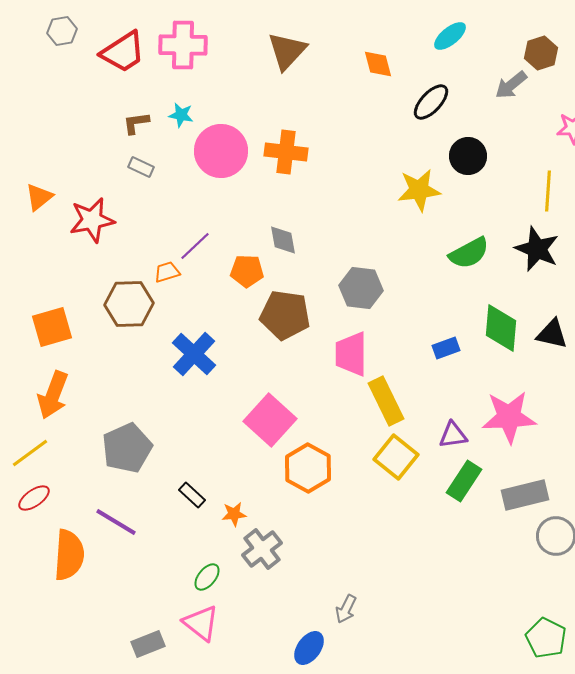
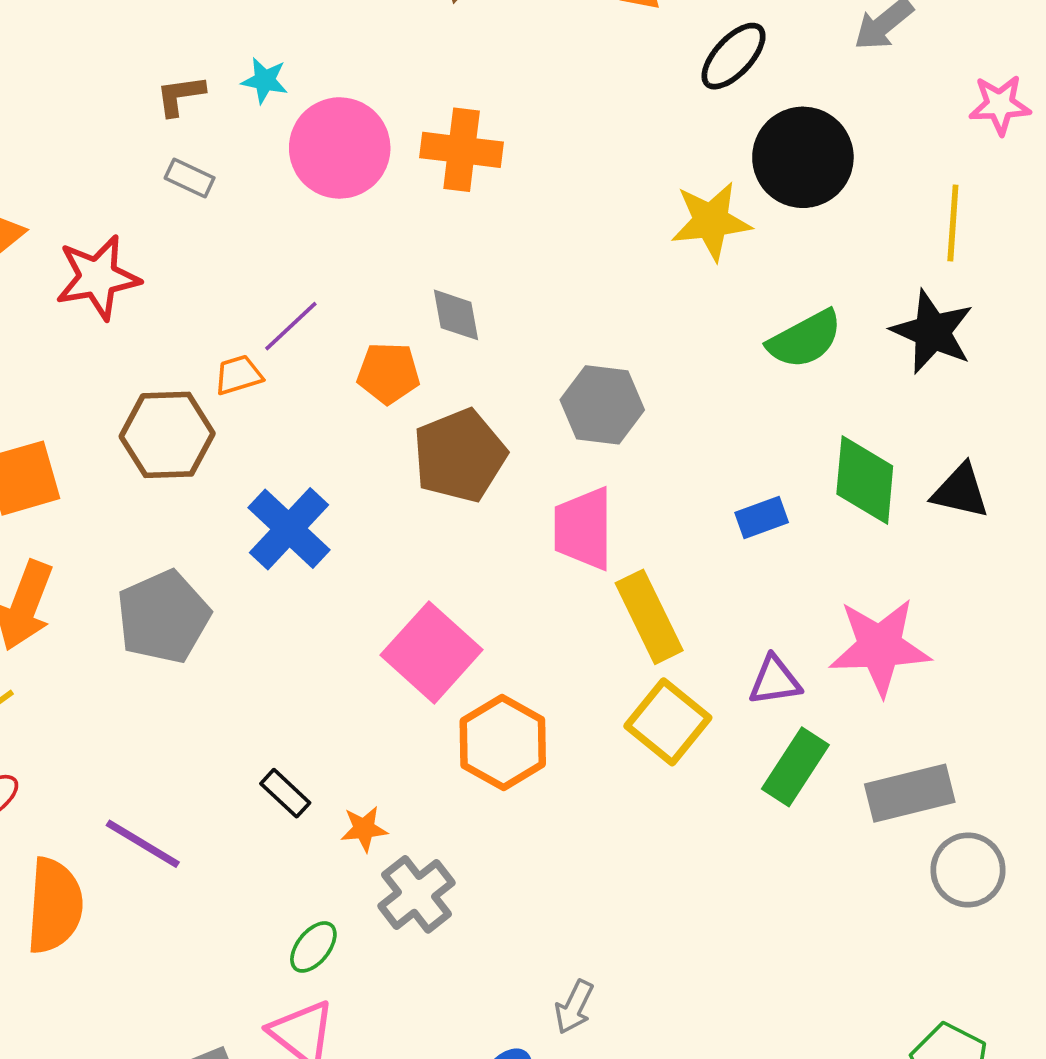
black circle: (468, 156) -> (803, 157), size x1.4
brown pentagon: (285, 315) -> (460, 456), turned -30
gray pentagon: (127, 448) -> (163, 617), moved

